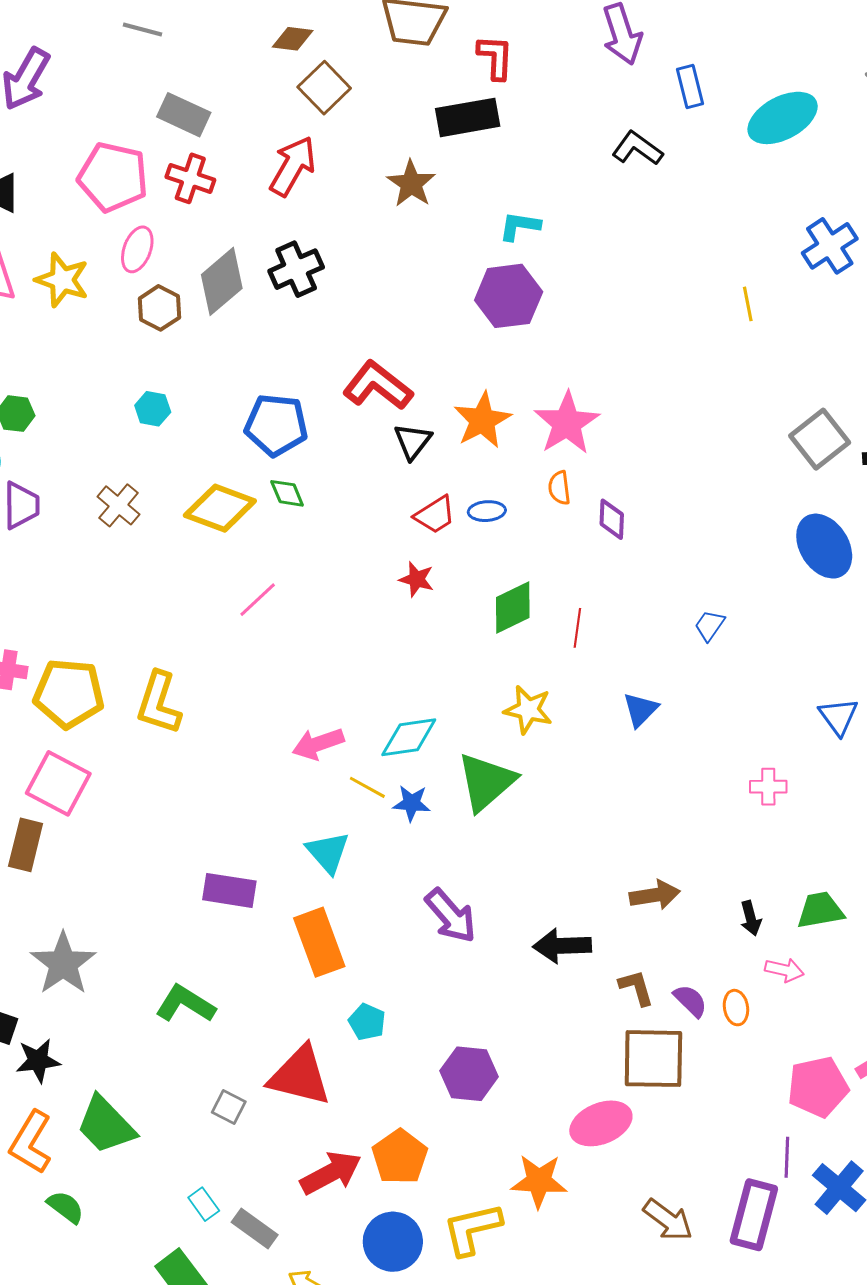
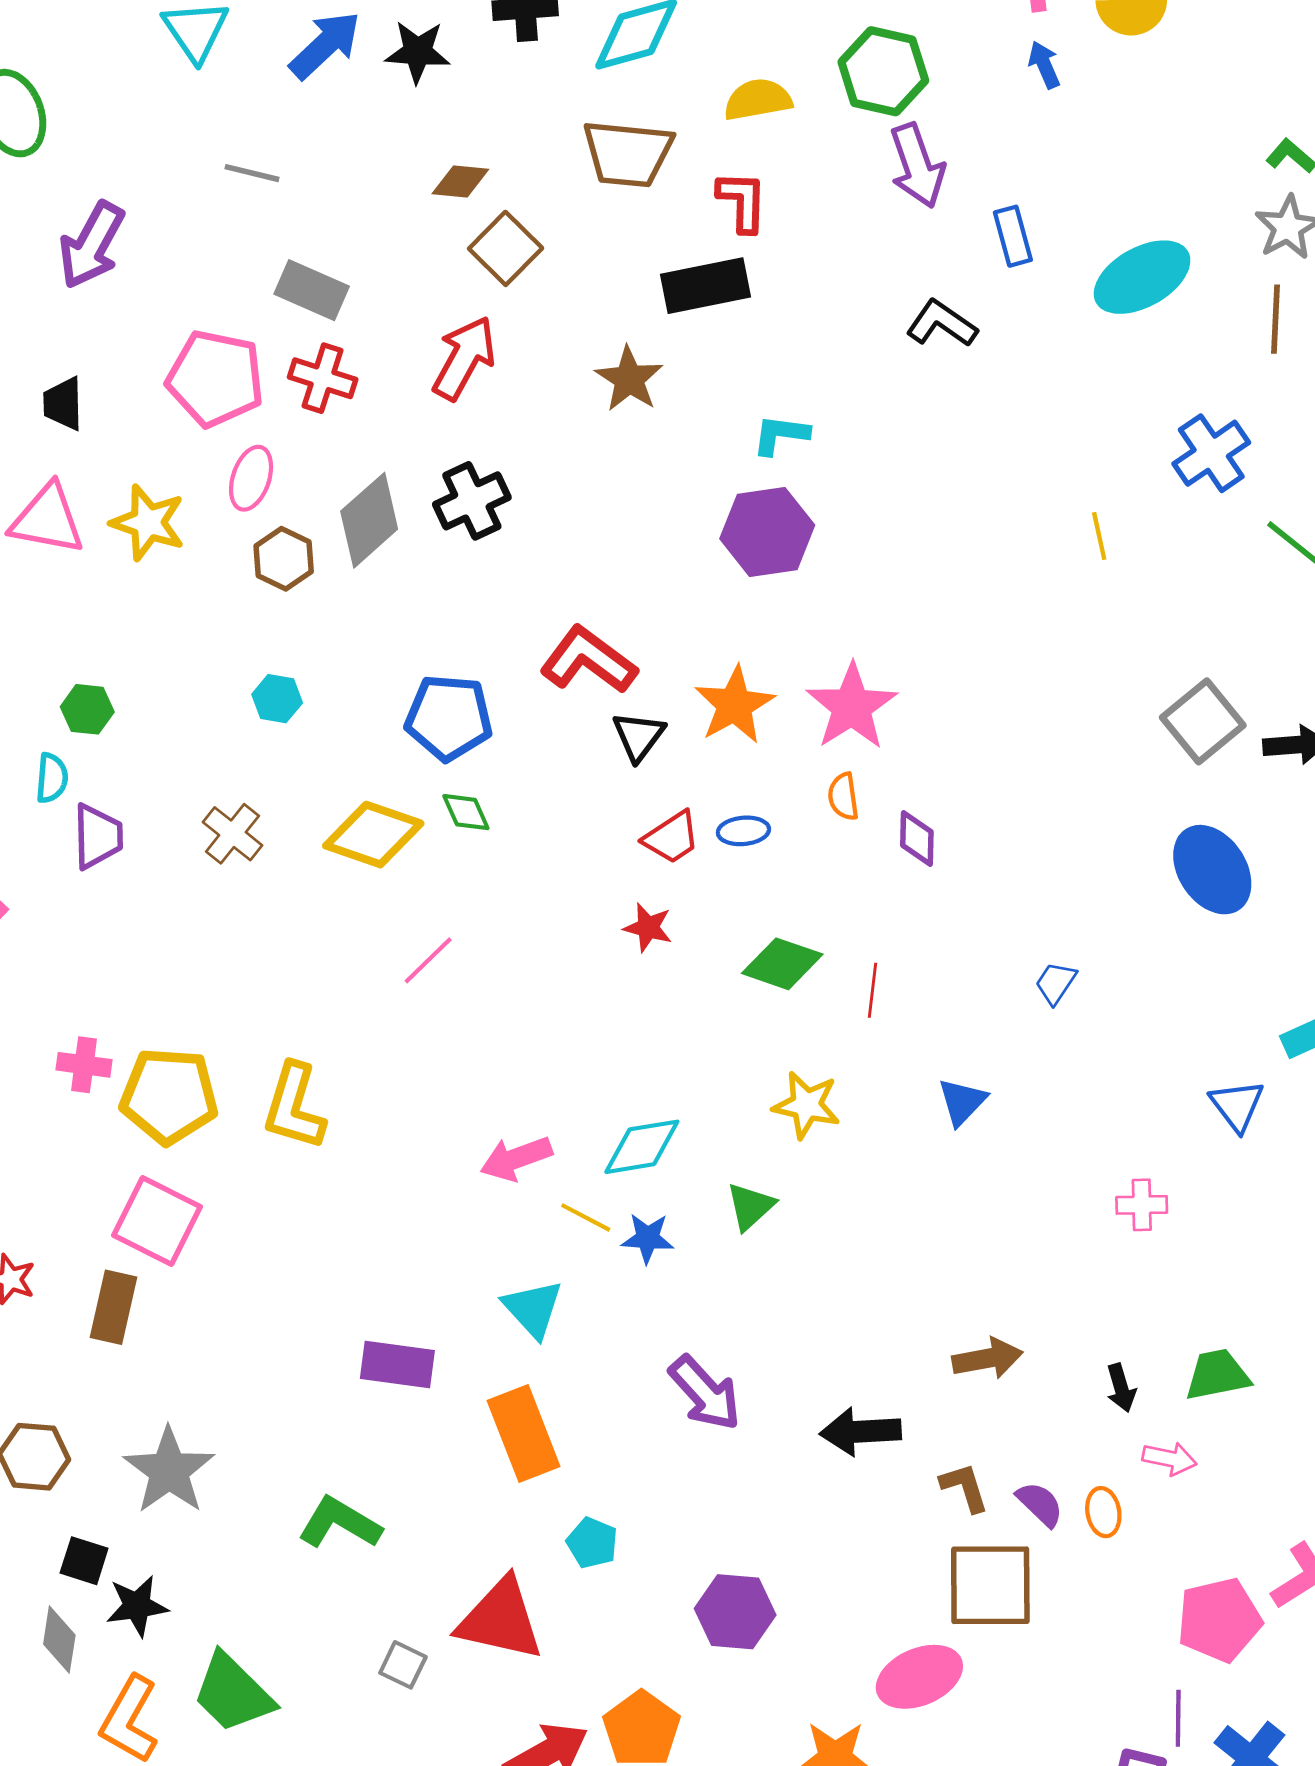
green diamond: (513, 607) -> (782, 964), turned 46
green triangle: (486, 782) -> (750, 1206), size x0.6

